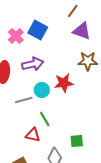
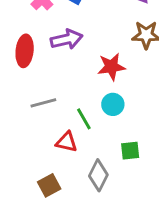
cyan circle: (42, 90) -> (113, 104), moved
gray line: (24, 100) -> (43, 103), moved

